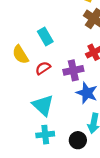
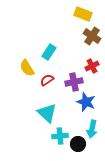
cyan rectangle: (45, 37) -> (49, 52), turned 63
cyan cross: (45, 135) -> (60, 136), moved

